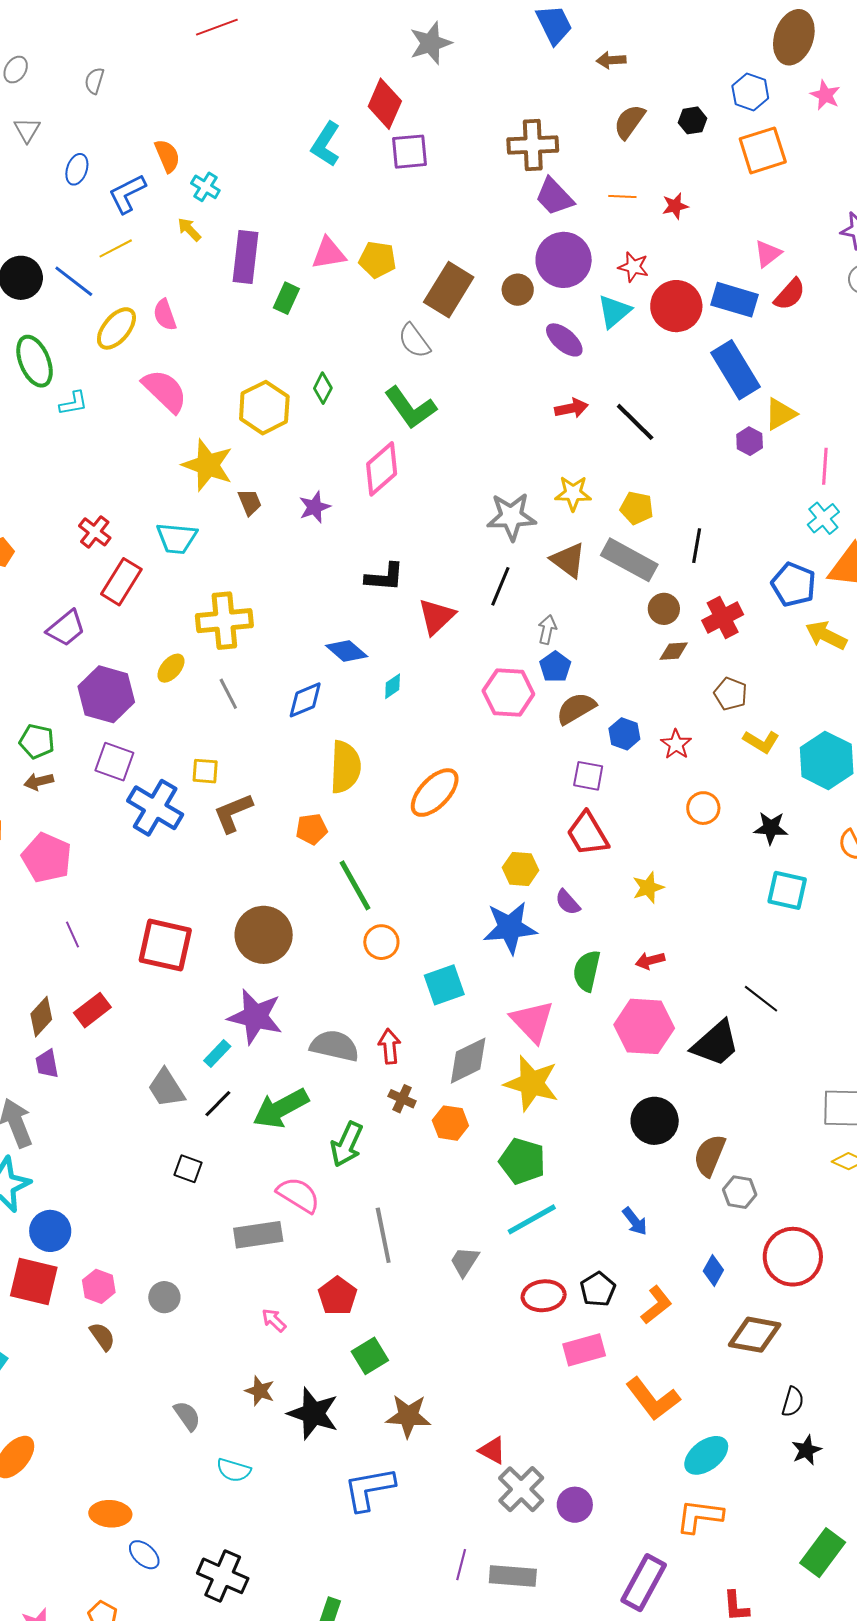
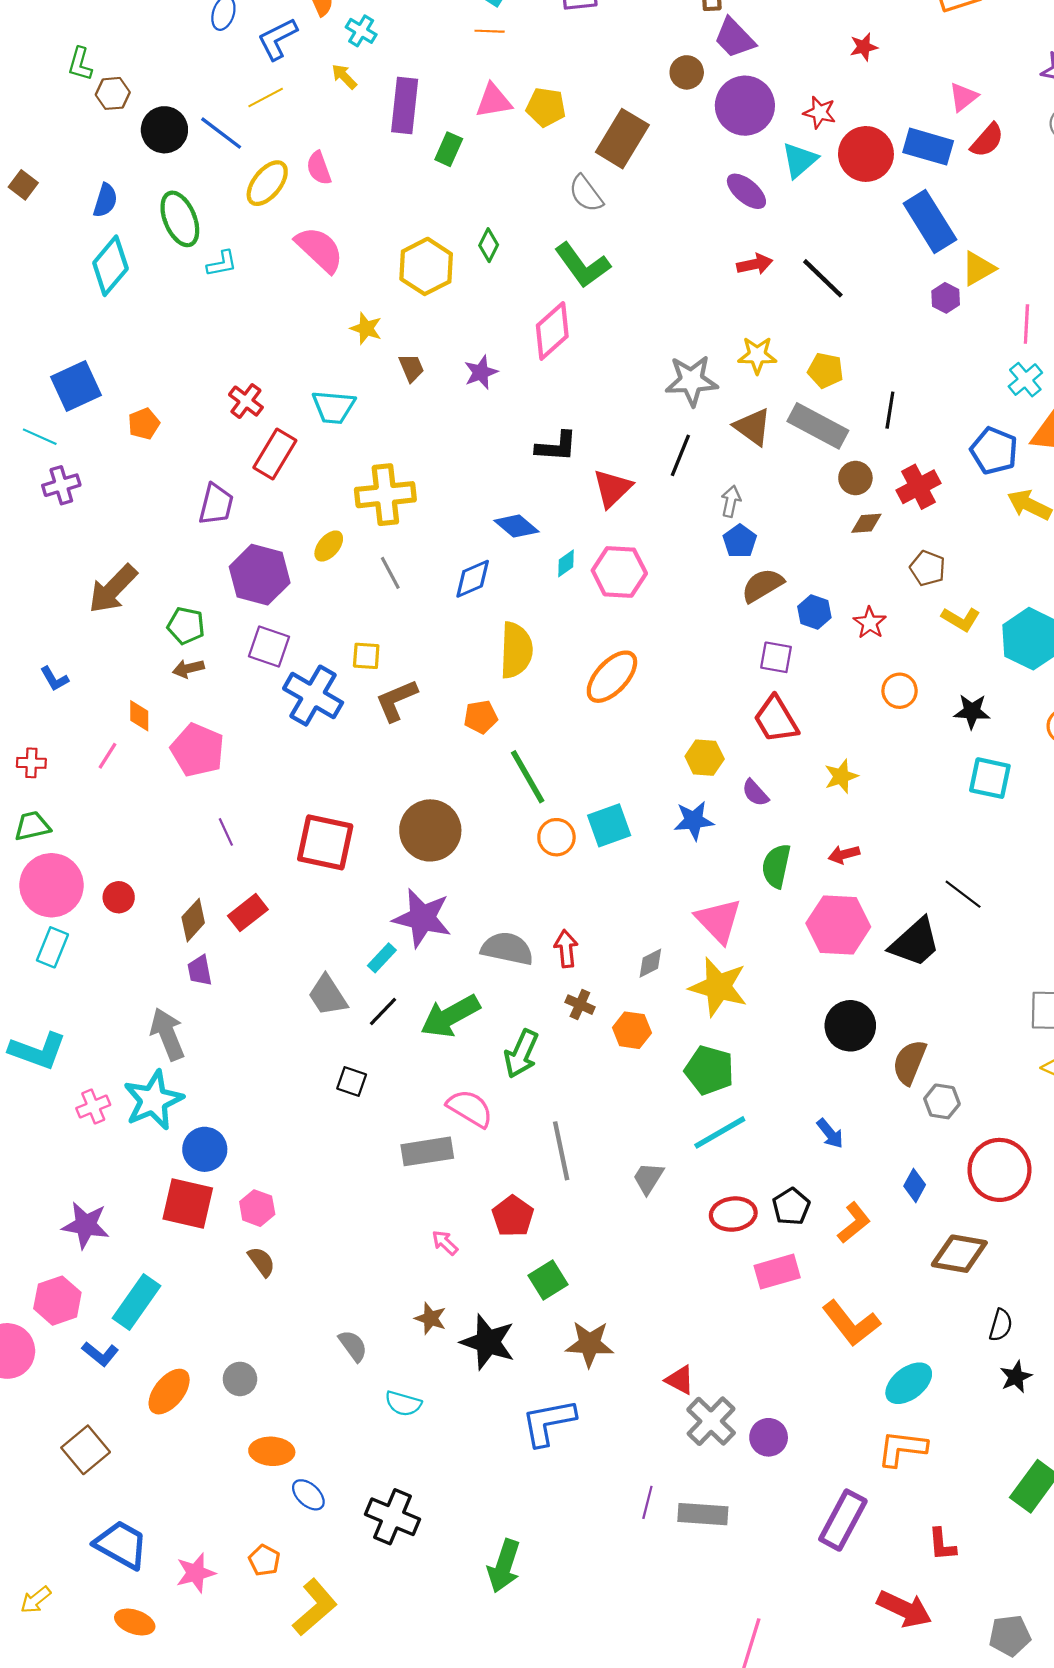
orange line: (622, 197) -> (490, 31), moved
brown circle: (518, 290) -> (687, 72), moved
yellow star: (208, 465) -> (366, 328), size x0.6
purple trapezoid: (66, 628) -> (216, 504), turned -36
pink hexagon: (508, 693) -> (619, 572), moved
blue star: (510, 928) -> (694, 821), size x0.7
cyan square: (444, 985) -> (609, 825), moved
gray diamond: (468, 1061) -> (650, 963), size x0.6
gray circle: (164, 1297) -> (240, 1379), moved

